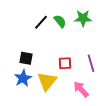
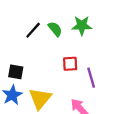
red square: (65, 63) -> (70, 64), moved

